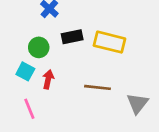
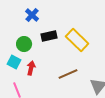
yellow rectangle: (109, 42) -> (77, 40), turned 30
brown line: (97, 87) -> (68, 74), turned -30

